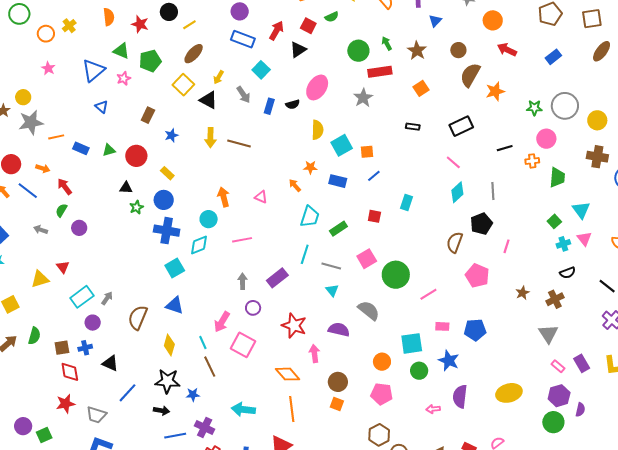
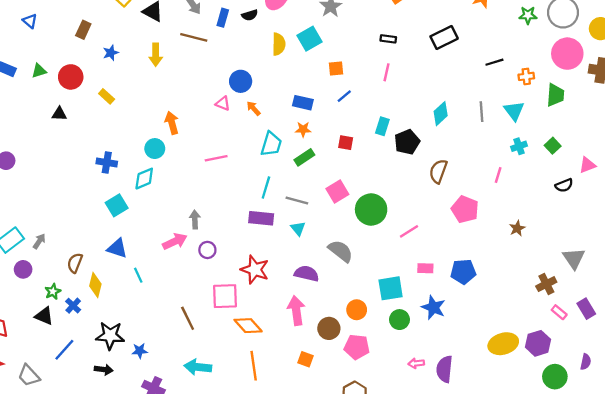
pink circle: (546, 139) -> (567, 54), moved, size x1.4
brown line: (239, 144) -> (194, 37), moved
cyan square: (342, 145) -> (309, 39), moved
pink line: (453, 162) -> (387, 72), moved, turned 63
orange star: (310, 167) -> (303, 129), moved
pink triangle: (261, 197) -> (223, 103), moved
blue circle: (164, 200) -> (241, 81), moved
green star: (136, 207) -> (53, 292), moved
cyan triangle: (581, 210) -> (514, 111), moved
black pentagon: (481, 224) -> (407, 142), moved
blue cross: (167, 231) -> (107, 162), size x0.7
pink triangle: (584, 239) -> (587, 165), turned 49
pink line: (242, 240) -> (216, 158), moved
cyan cross: (563, 244) -> (519, 146), moved
black semicircle: (568, 273) -> (564, 185), moved
purple rectangle: (277, 278) -> (261, 218), moved, turned 45
brown cross: (555, 299) -> (546, 284), moved
brown semicircle: (138, 318) -> (75, 263), size x0.7
pink arrow: (222, 322) -> (175, 241), moved, turned -145
gray triangle: (548, 334) -> (574, 258), moved
cyan line: (203, 342) -> (138, 275), moved
yellow diamond: (169, 345) -> (95, 285), moved
pink square: (243, 345) -> (225, 296), moved, turned -30
blue cross: (85, 348) -> (73, 306), moved, turned -32
pink arrow: (314, 354) -> (296, 311), moved, size x1.4
brown line: (210, 367) -> (188, 318), moved
brown circle: (338, 382) -> (329, 328), moved
purple semicircle: (460, 396) -> (445, 369), moved
purple hexagon: (559, 396) -> (538, 343), moved
gray trapezoid: (96, 415) -> (29, 376), turned 30

